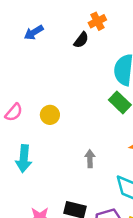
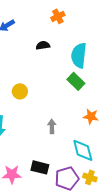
black semicircle: (81, 40) -> (43, 45), moved, turned -136

